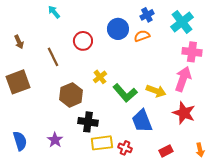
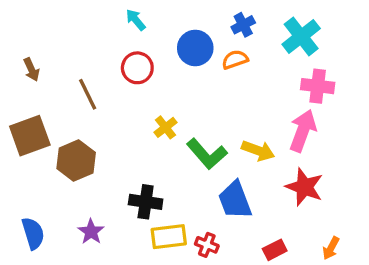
cyan arrow: (54, 12) -> (136, 20), moved
brown hexagon: (71, 95) -> (76, 160), moved
orange arrow: (200, 150) -> (331, 248), turned 40

